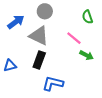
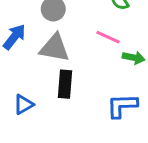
blue L-shape: (53, 83) -> (122, 106), moved

